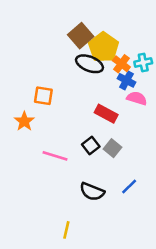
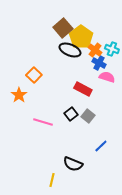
cyan cross: (143, 63) -> (112, 49), turned 32
orange square: (43, 96) -> (34, 75), turned 35
black semicircle: (92, 192) -> (73, 164), moved

